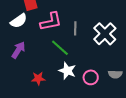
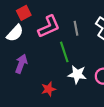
green line: (60, 48) -> (64, 52), turned 42

